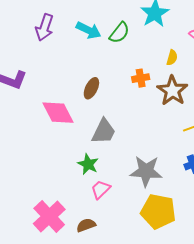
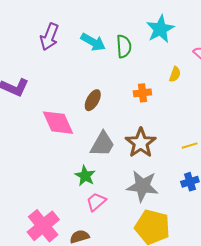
green semicircle: (119, 33) -> (124, 46), turned -45
brown star: (172, 91) -> (141, 143), moved

